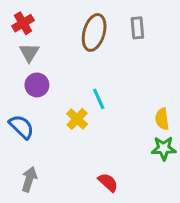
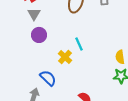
blue semicircle: (21, 127) -> (48, 78), moved

